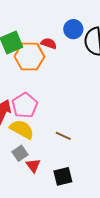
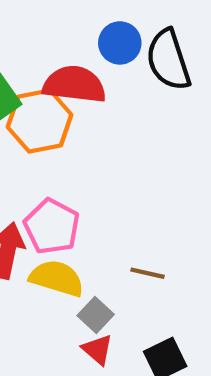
red semicircle: (49, 43) -> (74, 84), size x1.8
gray square: (20, 153) -> (96, 315), moved

